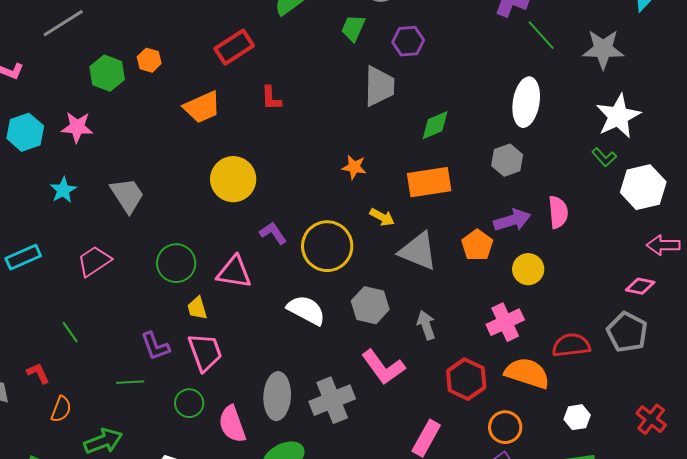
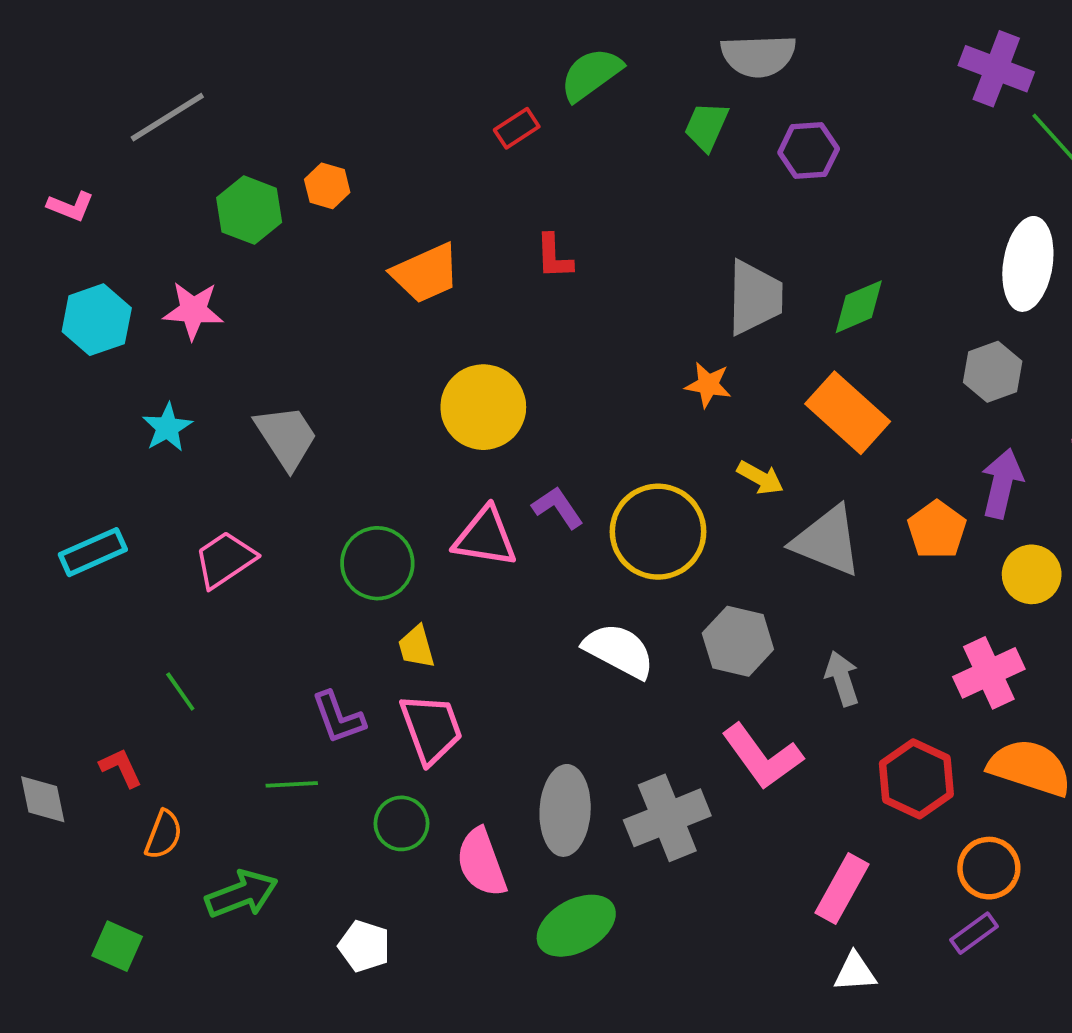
red rectangle: (234, 47) -> (517, 128), moved, size x0.6
gray trapezoid: (379, 86) -> (755, 297), moved
orange rectangle: (429, 182) -> (848, 413), turned 51
purple arrow: (512, 220) -> (1002, 483), turned -60
pink triangle: (234, 272) -> (485, 537), moved

